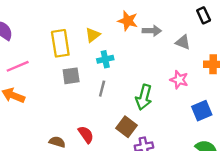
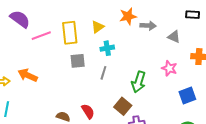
black rectangle: (204, 15) -> (193, 15), turned -64
orange star: (128, 21) -> (128, 16), turned -30
pink line: (18, 66) -> (41, 36), moved

